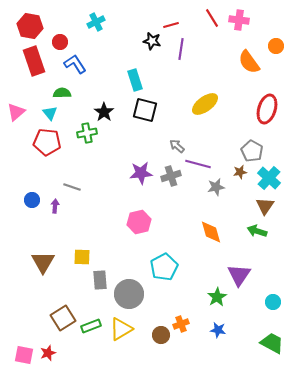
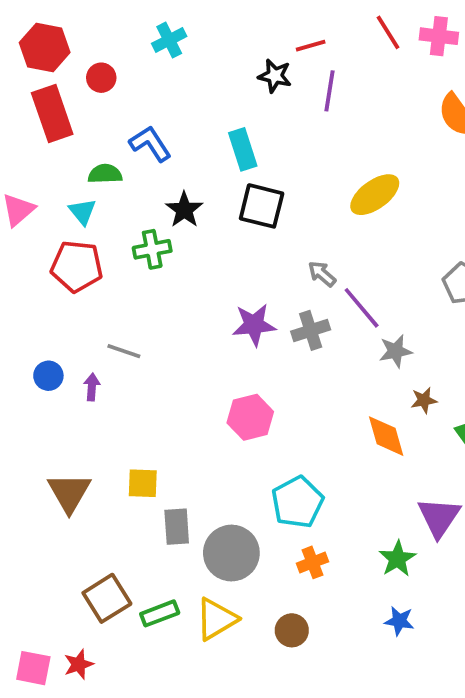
blue L-shape: (75, 64) -> (150, 144), moved
purple line: (198, 164) -> (362, 308), turned 35
brown star: (240, 172) -> (424, 400), moved
orange cross: (181, 324) -> (313, 562), moved

